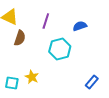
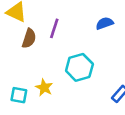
purple line: (46, 21) -> (54, 28), moved
cyan hexagon: (60, 49) -> (79, 67), moved

